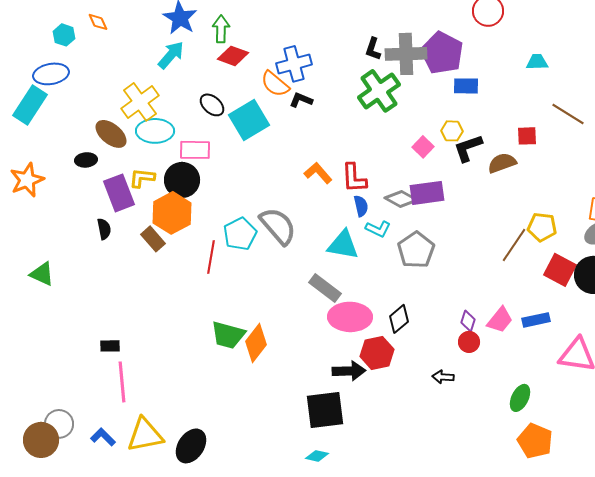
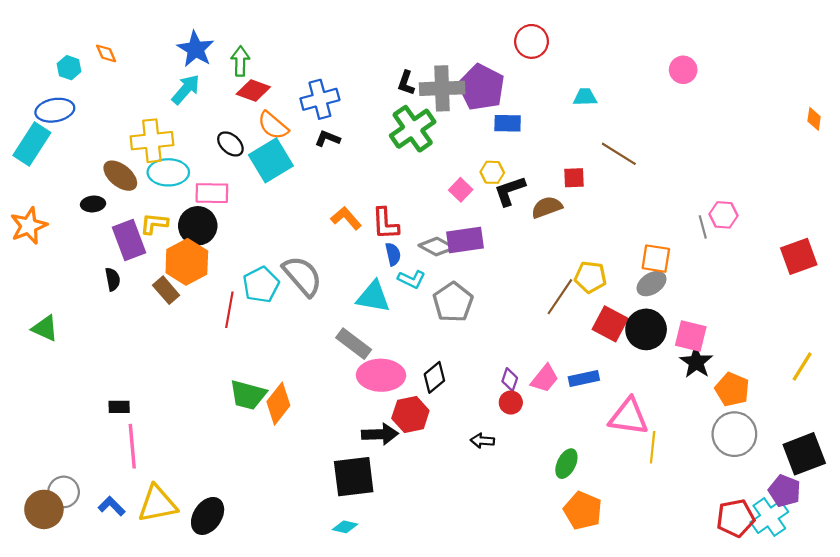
orange semicircle: (275, 84) -> (273, 125), moved
yellow cross: (140, 102) -> (152, 141), turned 30

